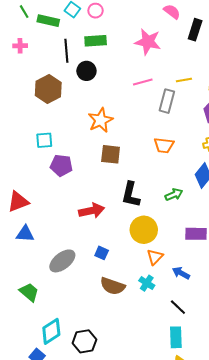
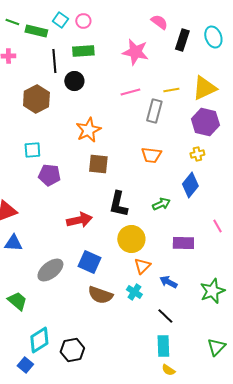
green line: (24, 12) -> (12, 22), turned -40
blue square: (102, 253) -> (89, 262), size x1.6

